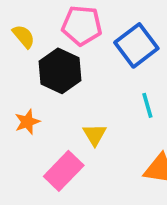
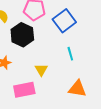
pink rectangle: (64, 171) -> (24, 90), turned 35

